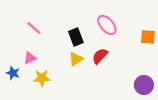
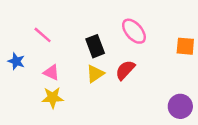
pink triangle: (30, 58) -> (51, 73), moved, turned 48
blue star: (13, 73) -> (16, 61), moved

